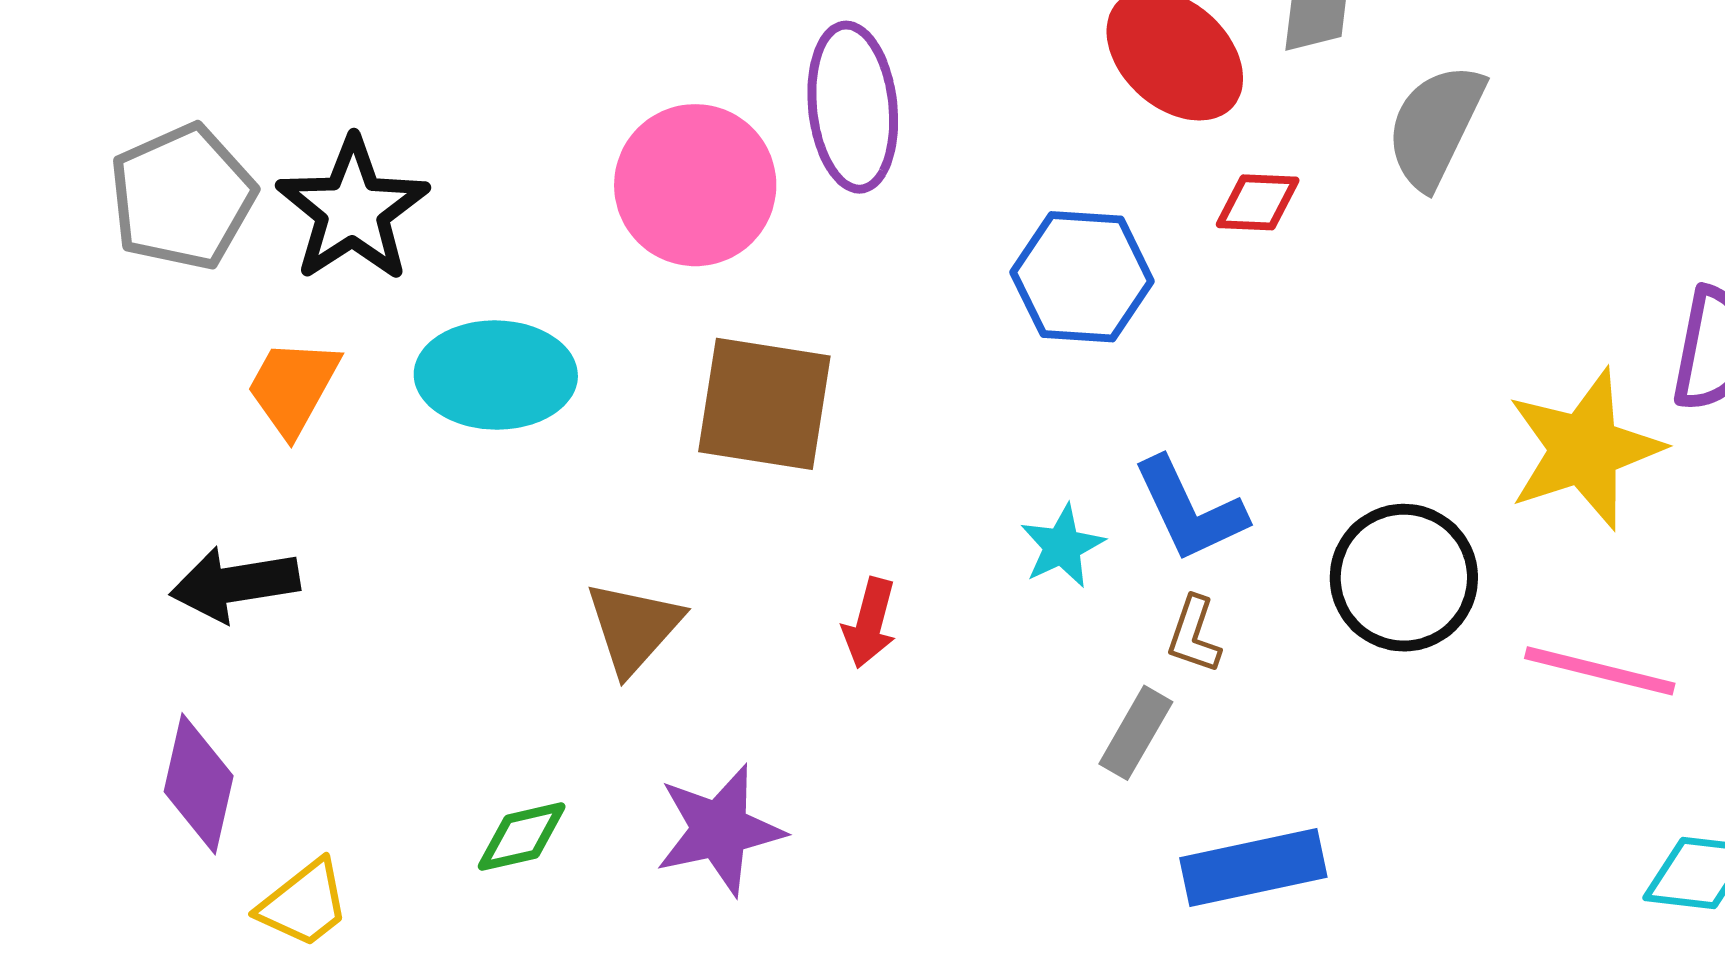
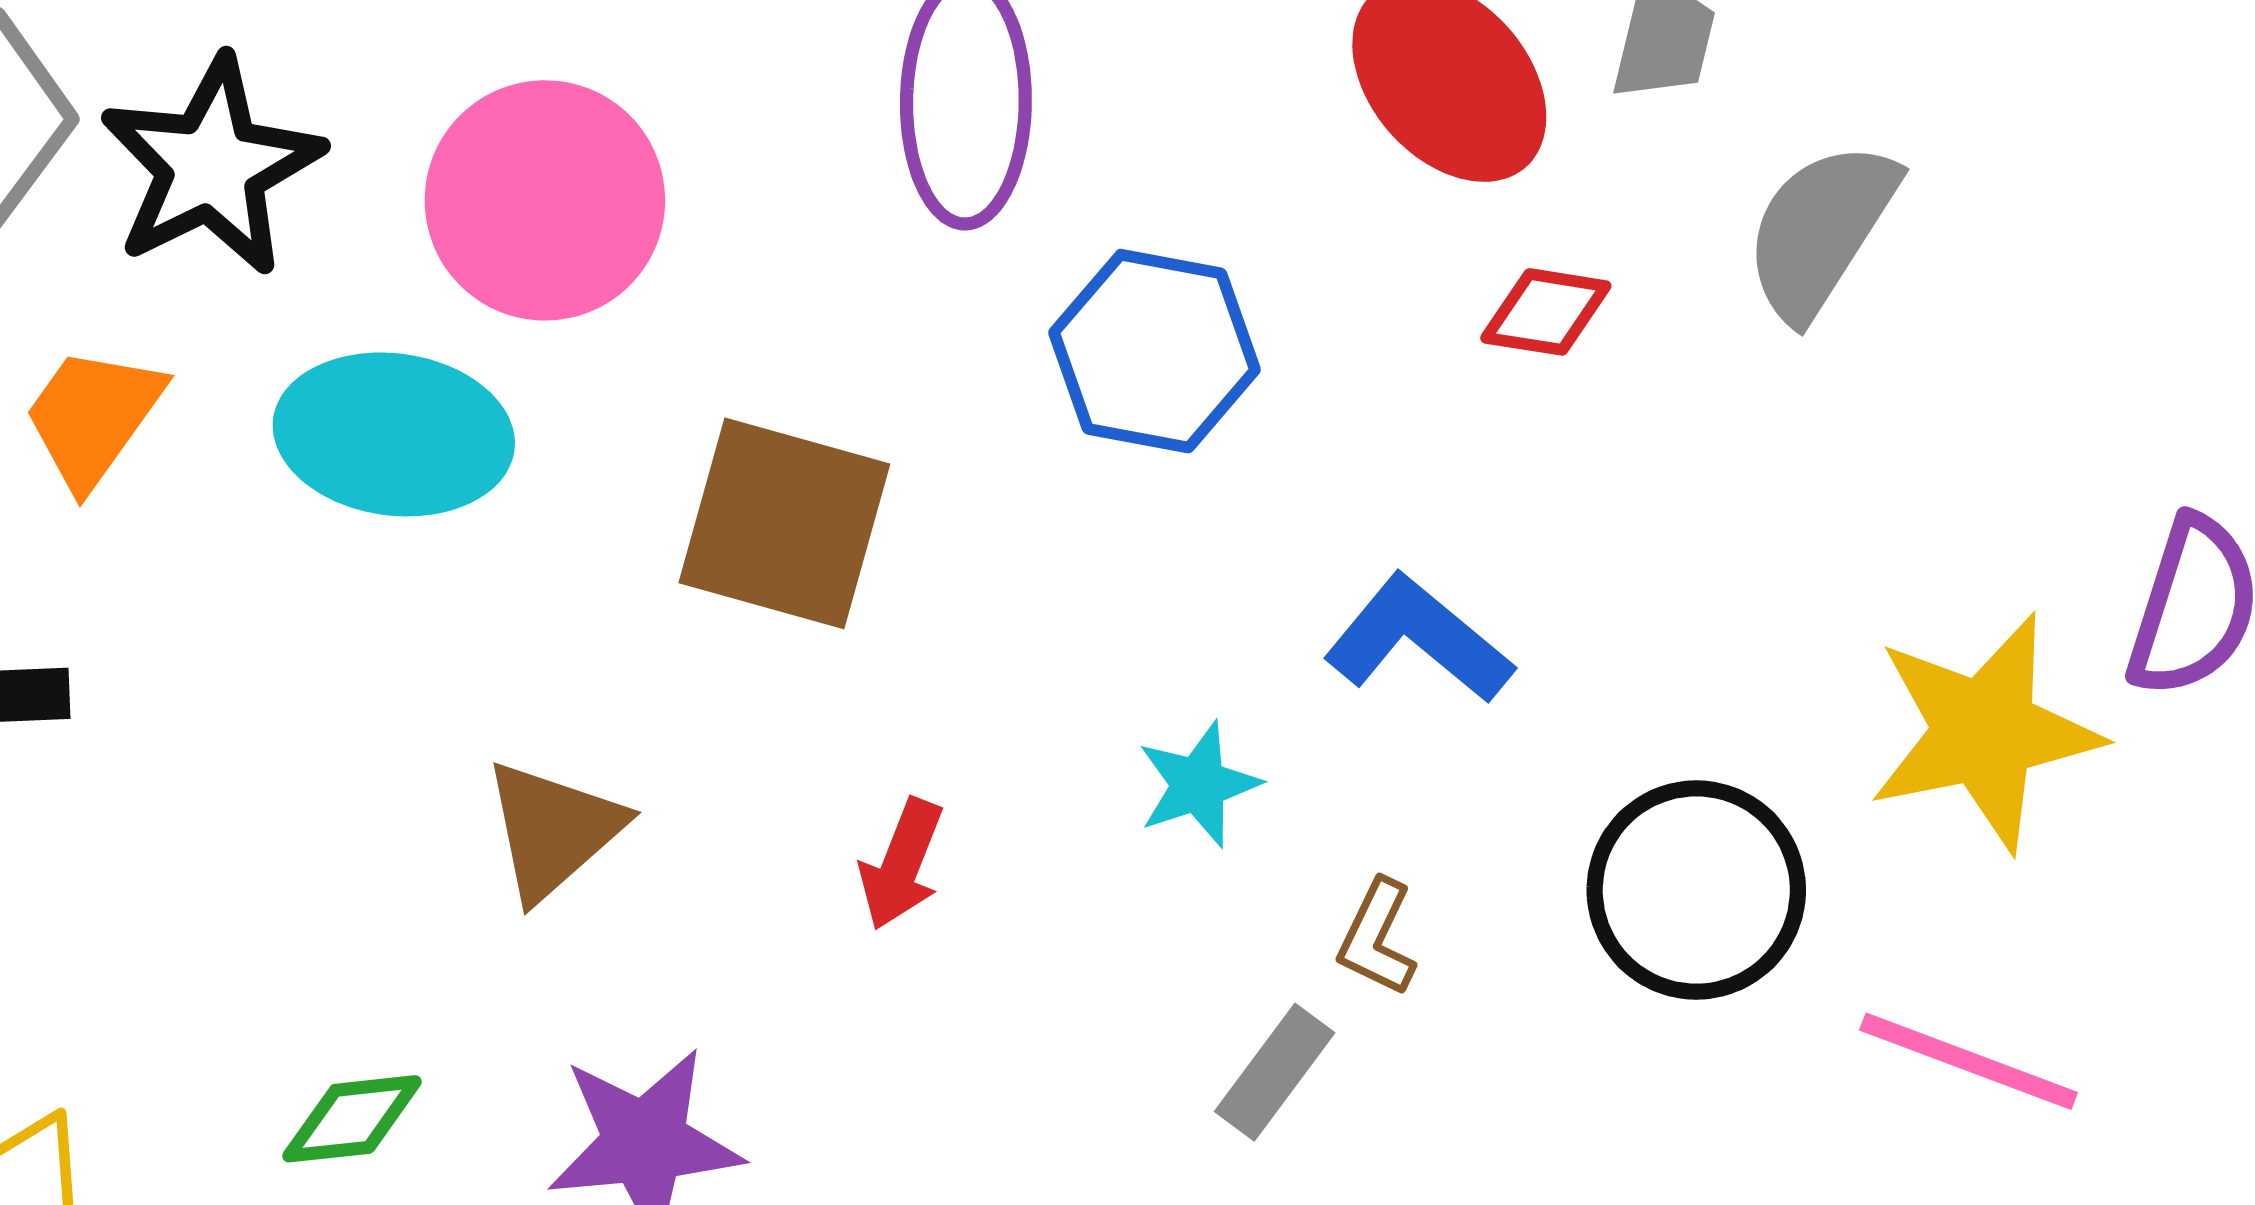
pink circle: (695, 185) -> (545, 200), moved
blue hexagon: (1082, 277) -> (1155, 351), moved
blue L-shape: (1190, 510) -> (1418, 639), moved, turned 148

